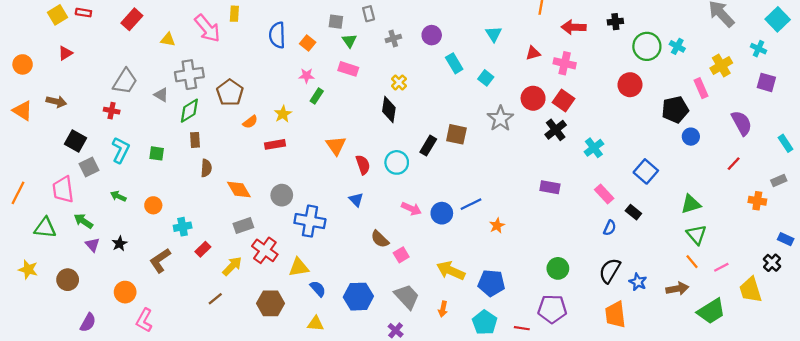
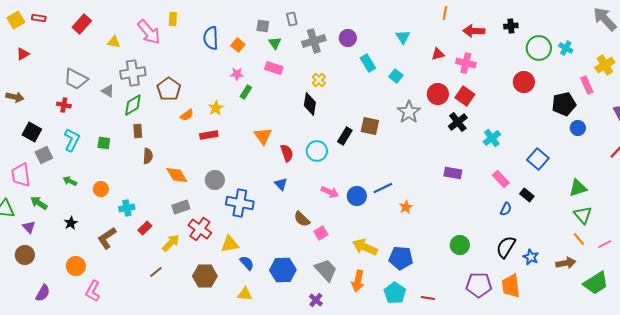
gray cross: (393, 38) -> (314, 41), size x1.6
gray trapezoid: (125, 81) -> (76, 79), turned 85
purple triangle: (92, 245) -> (29, 227), moved
orange arrow: (443, 309) -> (358, 281), size x1.5
purple pentagon: (552, 309) -> (479, 285), moved

